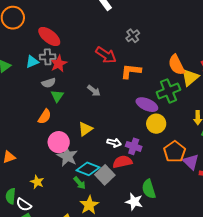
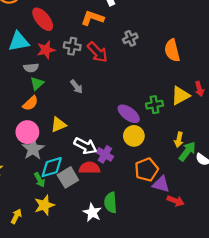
gray cross: (48, 57) -> (72, 46), moved
cyan triangle: (32, 62) -> (19, 42), size x1.5
orange semicircle: (176, 65) -> (172, 50), moved
orange L-shape: (131, 71) -> (92, 18), moved
green cross: (168, 91) -> (155, 105), size x0.7
orange semicircle: (45, 117) -> (30, 103), moved
white arrow: (114, 143) -> (85, 146), size x1.5
purple triangle: (191, 162) -> (161, 184), turned -42
cyan diamond: (88, 169) -> (52, 167), turned -50

